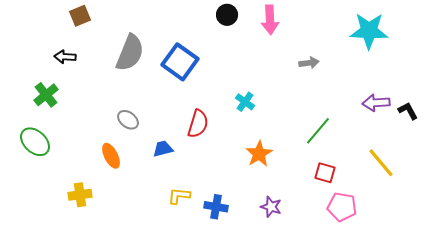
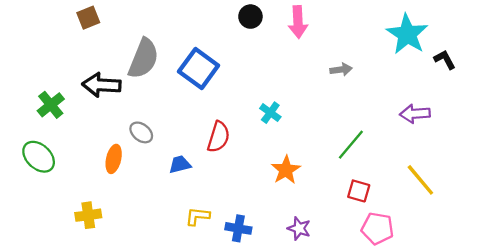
cyan star: (369, 31) -> (407, 34), turned 30
black arrow: (65, 57) -> (101, 85), moved, size x1.6
black L-shape: (408, 111) -> (445, 60), moved
orange ellipse: (111, 156) -> (114, 159), moved, turned 40

